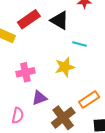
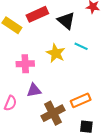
yellow star: (65, 67) -> (56, 53), moved, turned 30

